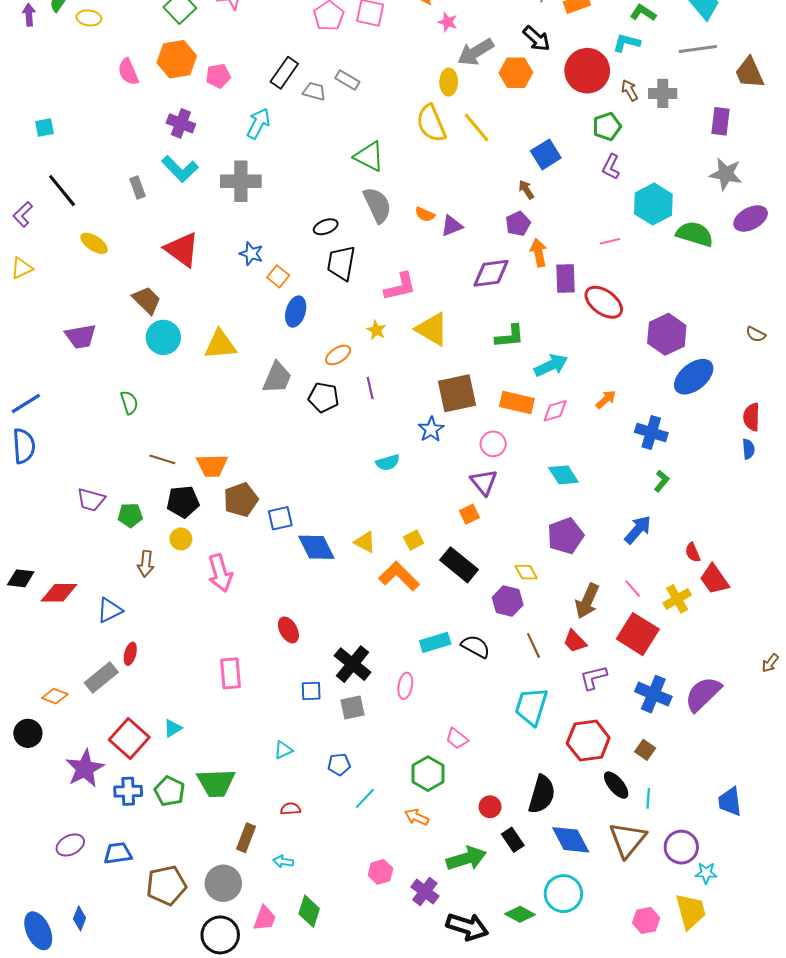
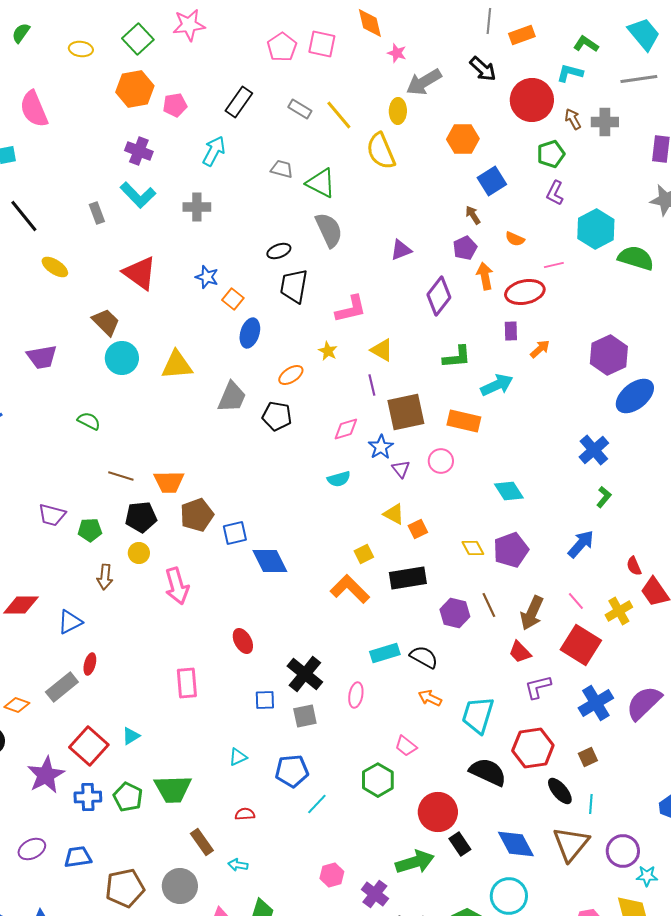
yellow ellipse: (89, 18) -> (81, 49), moved
pink semicircle: (128, 72) -> (34, 109), moved, size x1.4
orange hexagon: (516, 73) -> (463, 139), moved
gray trapezoid: (314, 91) -> (282, 169), moved
yellow line: (477, 128) -> (339, 115), moved
gray cross: (241, 181) -> (197, 207), size x0.7
orange semicircle: (425, 214) -> (515, 239), moved
purple diamond: (491, 273) -> (439, 296), turned -45
purple rectangle: (565, 278) -> (511, 331), moved, size x0.7
red ellipse: (604, 302) -> (525, 292), moved, turned -48
yellow triangle: (432, 329) -> (382, 350), size x0.7
purple line: (370, 388) -> (372, 385), moved
orange arrow: (606, 399) -> (540, 349), moved
green semicircle: (129, 403) -> (89, 421), turned -45
pink diamond: (555, 411) -> (346, 429), moved
blue cross: (651, 432) -> (594, 450), turned 32
purple triangle: (484, 482) -> (401, 469), moved, size x0.7
yellow triangle: (365, 542) -> (394, 514), moved
black rectangle: (459, 565) -> (408, 578), turned -48
yellow diamond: (526, 572) -> (473, 548), moved
brown line: (533, 645) -> (489, 605), moved
blue cross: (653, 694) -> (596, 703), turned 36
brown square: (645, 750) -> (588, 757), turned 30
blue pentagon: (339, 764) -> (292, 771), size x1.5
black semicircle: (542, 794) -> (488, 772), moved, turned -81
red circle: (490, 807) -> (438, 812), size x1.8
orange arrow: (417, 817) -> (430, 698), moved
brown rectangle: (246, 838) -> (202, 842), turned -56

